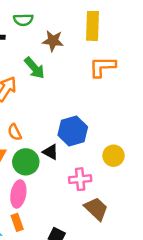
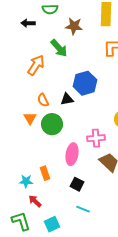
blue hexagon: (73, 131) -> (85, 83), moved
black triangle: (50, 152) -> (67, 99), moved, turned -40
pink ellipse: (18, 194) -> (72, 154), moved

